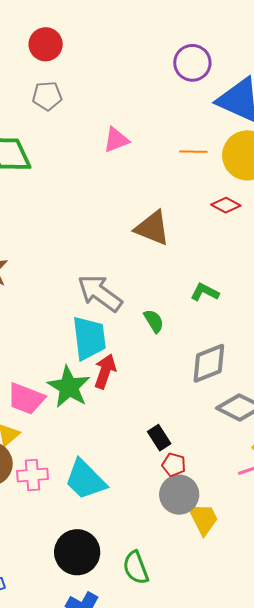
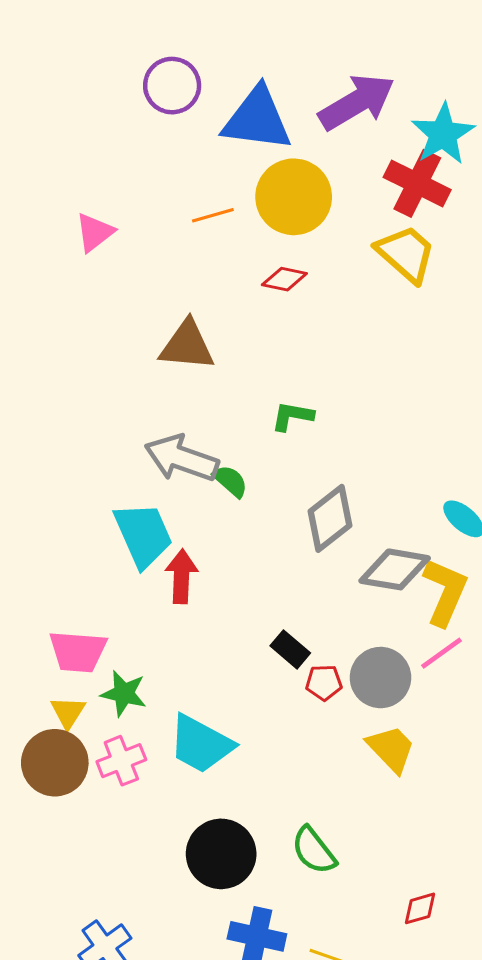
gray arrow: (100, 293) -> (181, 458), moved
green star: (69, 387) -> (124, 693), moved, size x0.7
gray circle: (179, 495) -> (380, 678), moved

